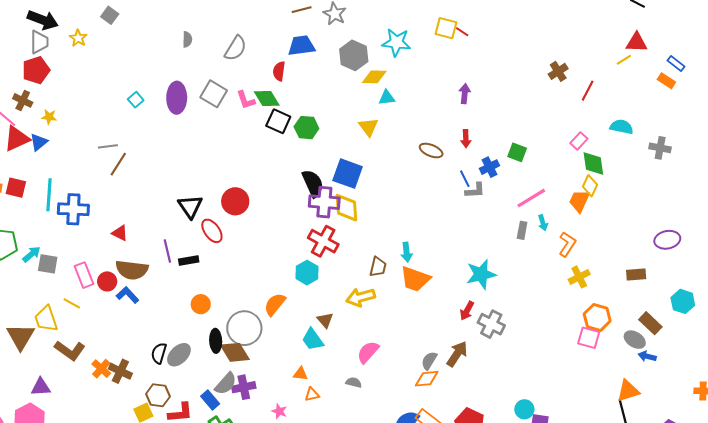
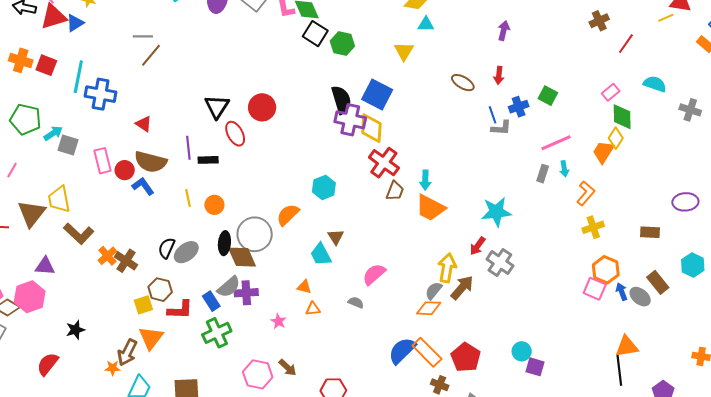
red cross: (323, 241) -> (384, 163), moved
yellow arrow: (361, 297) -> (447, 268), moved, turned 108
yellow line: (72, 303) -> (188, 198), moved, turned 42
blue arrow: (647, 356) -> (622, 292), moved, turned 48

